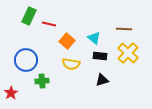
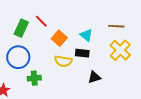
green rectangle: (29, 16) -> (21, 28), moved
red line: (49, 24) -> (41, 21), turned 32
black rectangle: (100, 56) -> (82, 53), moved

